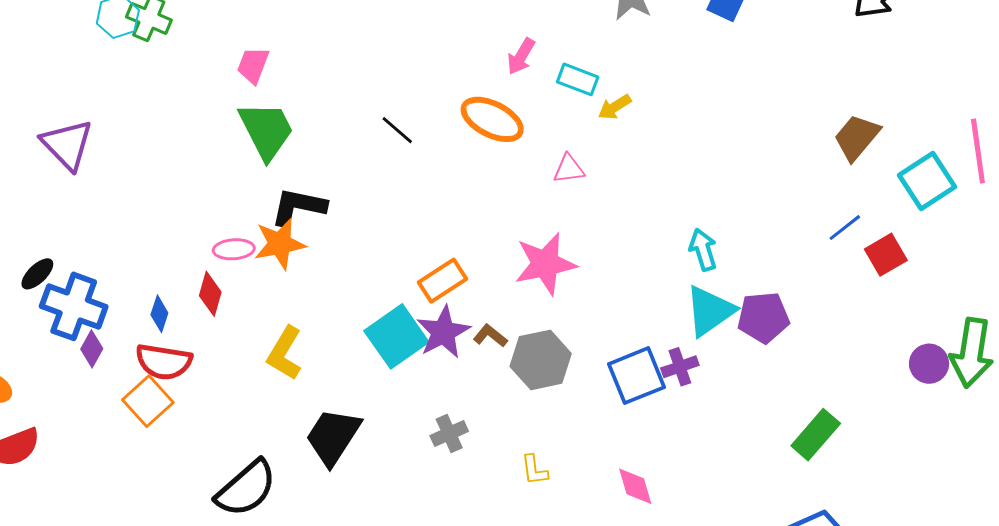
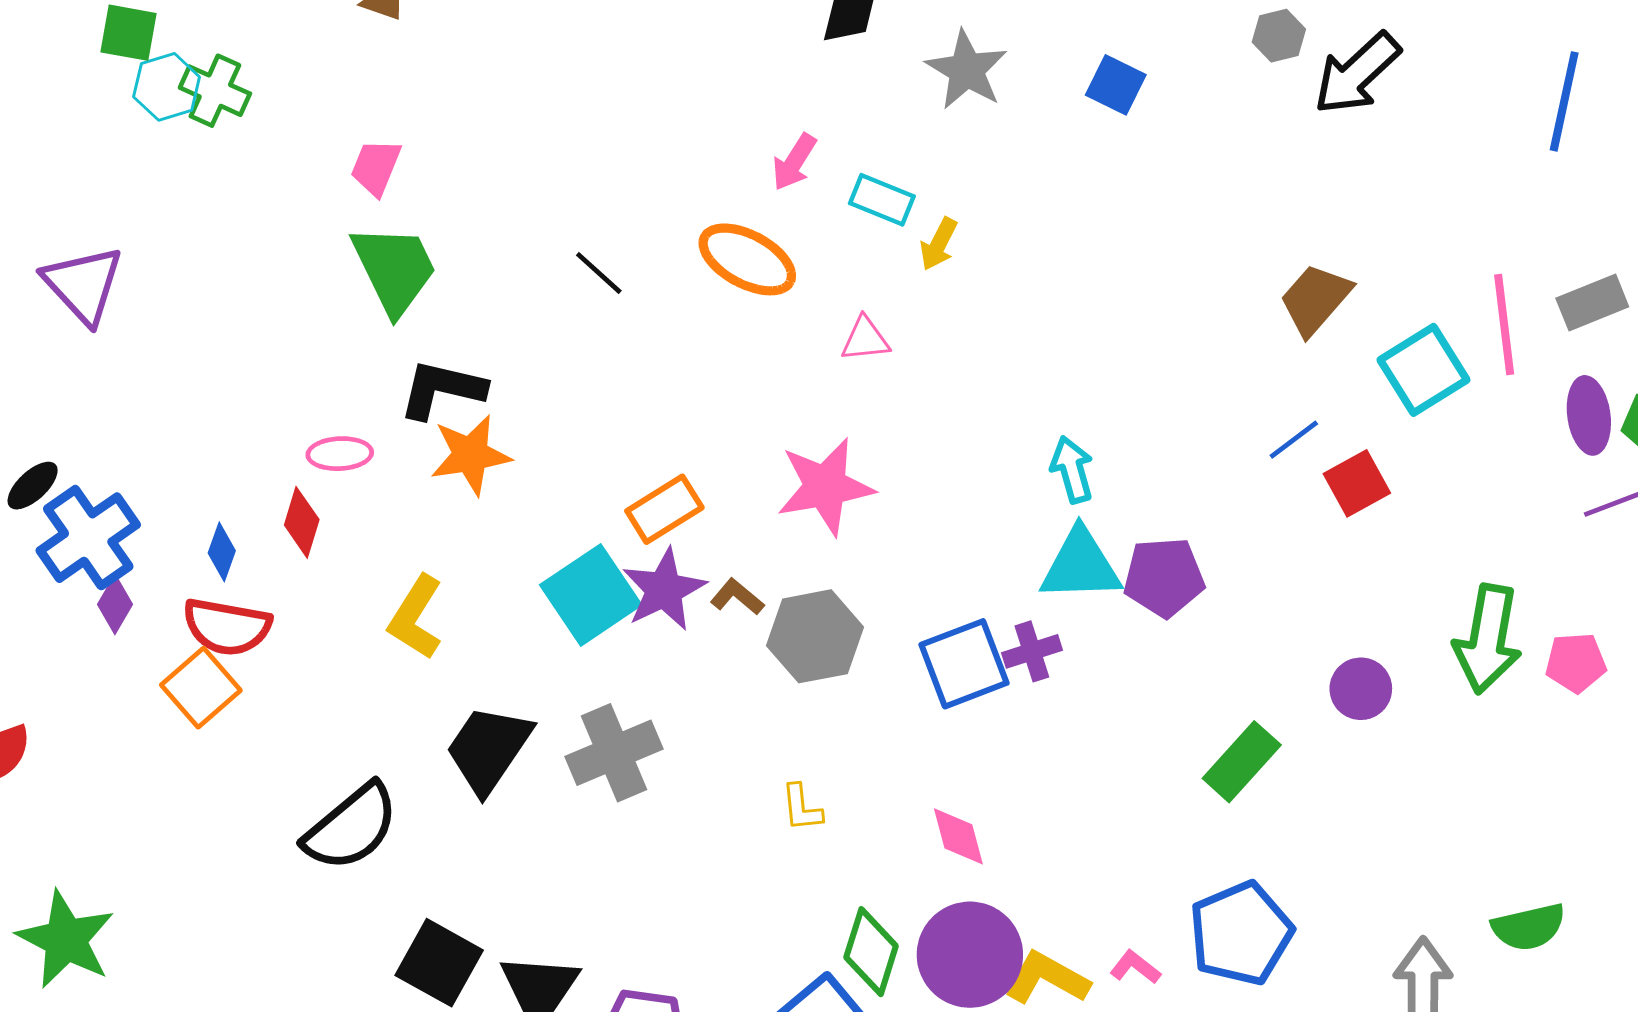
yellow arrow: (615, 107) -> (939, 244), turned -32
orange star: (280, 244) -> (470, 455), moved
blue cross: (74, 306) -> (88, 538), turned 34
cyan triangle: (710, 311) -> (1080, 565), turned 32
purple circle: (929, 364) -> (1361, 689), moved
gray cross: (449, 434) -> (614, 753), moved, size x1.6

